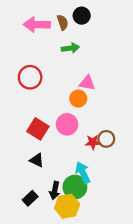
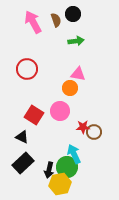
pink arrow: (37, 25) -> (33, 22), turned 60
green arrow: (70, 48) -> (76, 41), moved
brown circle: (106, 139) -> (94, 132), moved
black triangle: (37, 160) -> (22, 137), moved
black rectangle: (30, 198) -> (23, 163), moved, size x1.5

